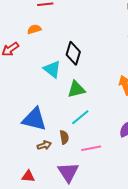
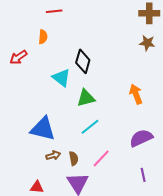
orange semicircle: (34, 29) -> (43, 37), turned 112
brown semicircle: (64, 137) -> (74, 158), moved
pink line: (91, 148) -> (101, 158), turned -36

